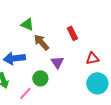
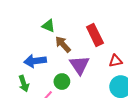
red rectangle: (72, 33) -> (95, 35), size x1.5
purple triangle: (57, 62) -> (79, 65), size x1.5

